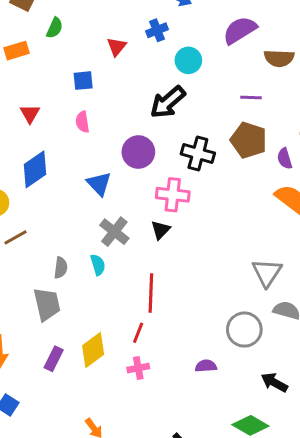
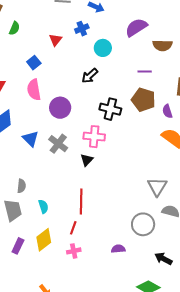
blue square: (83, 81) -> (34, 63), turned -32
black arrow: (168, 102) -> (90, 76), size x0.7
pink semicircle: (82, 122) -> (34, 90), size x1.5
purple circle: (138, 152) -> (60, 108), moved
blue triangle: (99, 184) -> (31, 139), moved
gray cross: (114, 232) -> (58, 144), moved
cyan semicircle: (98, 265) -> (43, 206), moved

